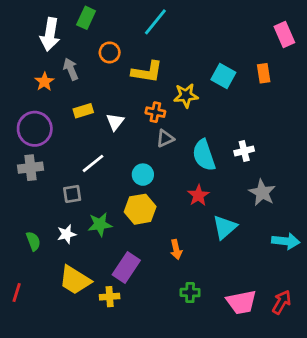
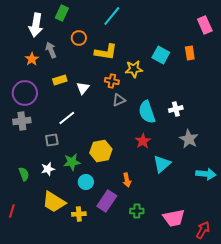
cyan circle: (143, 175) -> (86, 182), moved
purple rectangle: (126, 267) -> (107, 201), moved
red arrow: (282, 302) -> (203, 230), moved

